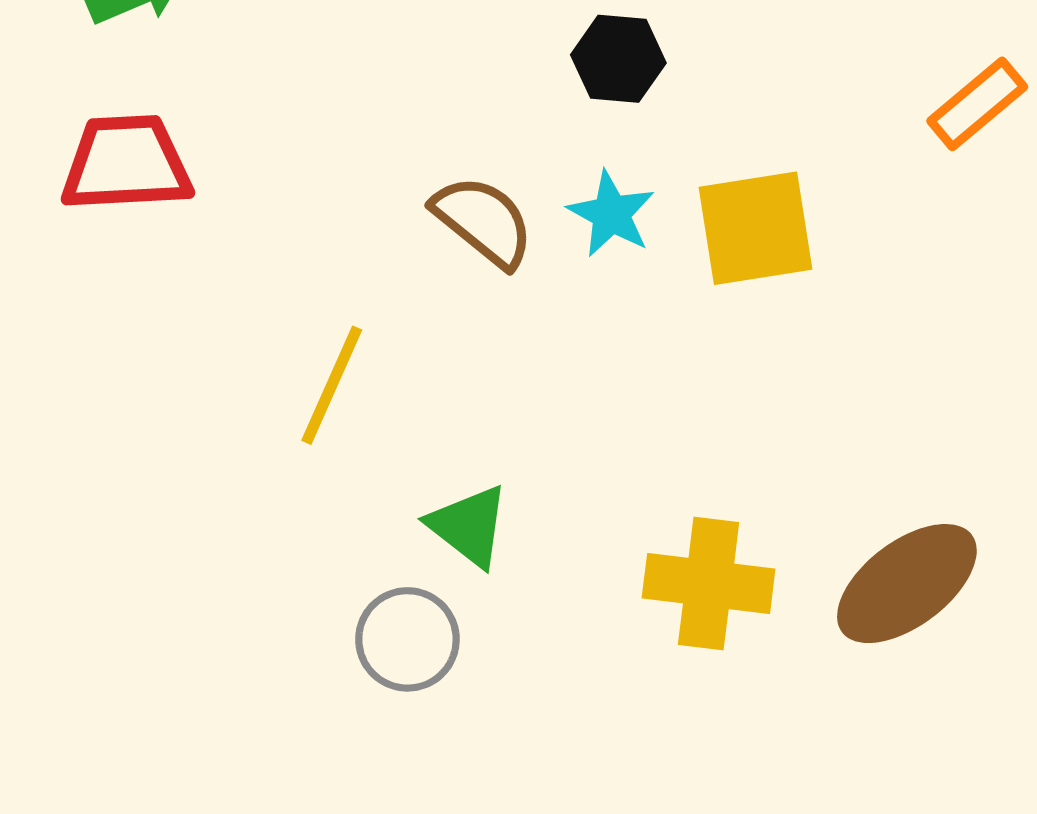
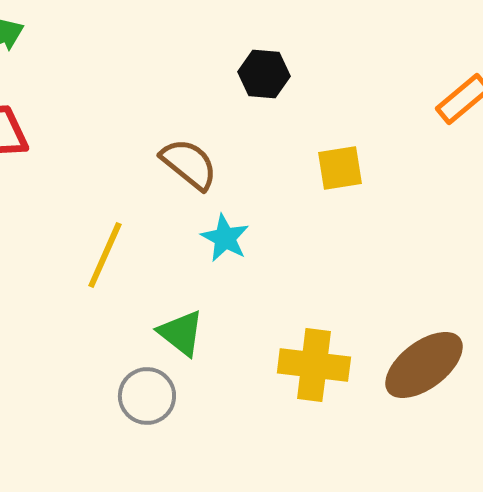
cyan star: (611, 214) -> (225, 238), moved
yellow square: (755, 228) -> (340, 168), size x0.7

